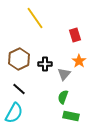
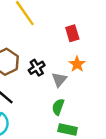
black cross: (45, 64) -> (37, 68), turned -32

